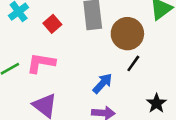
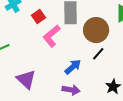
pink L-shape: (41, 63) -> (52, 36), moved, turned -55

